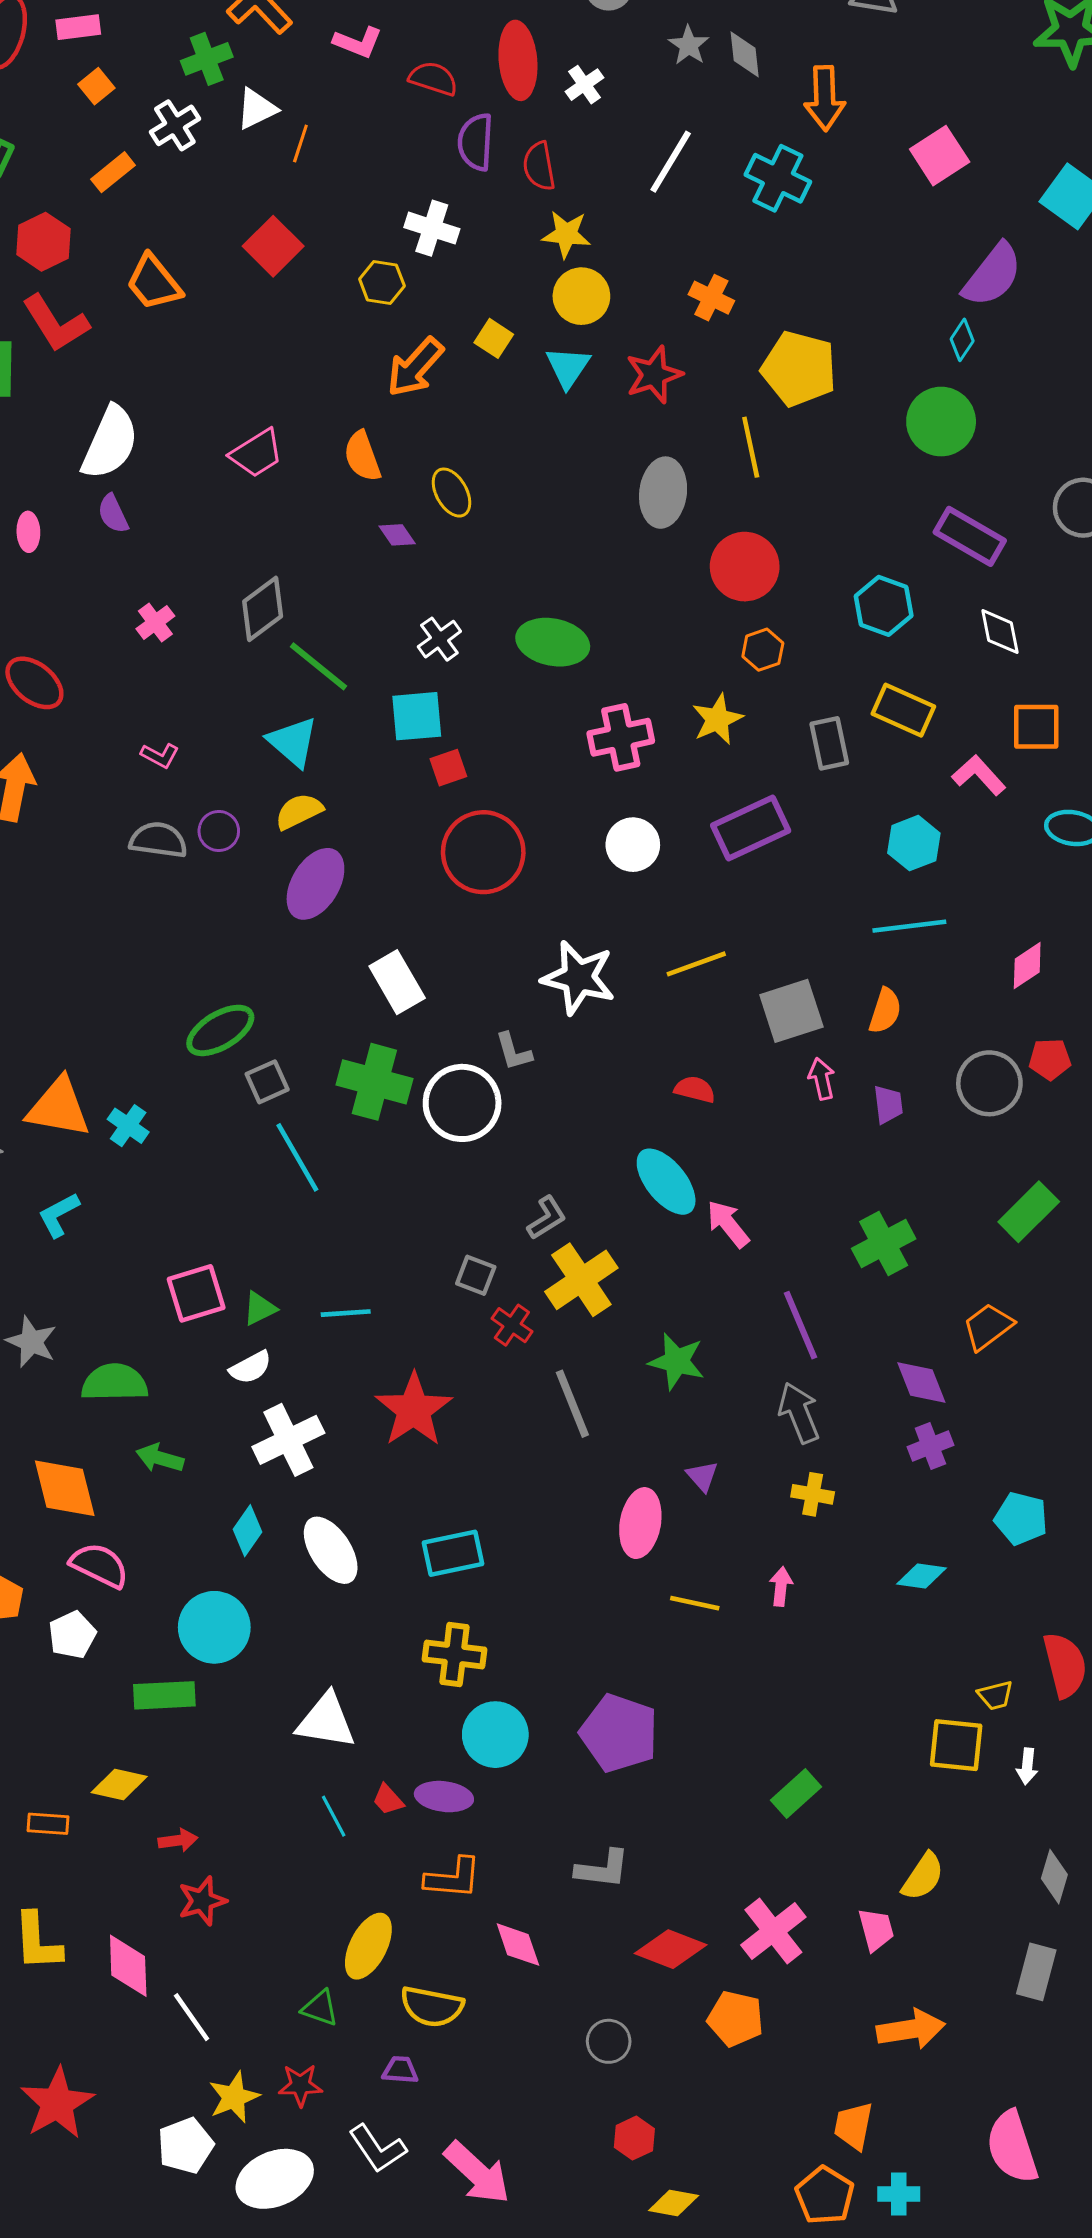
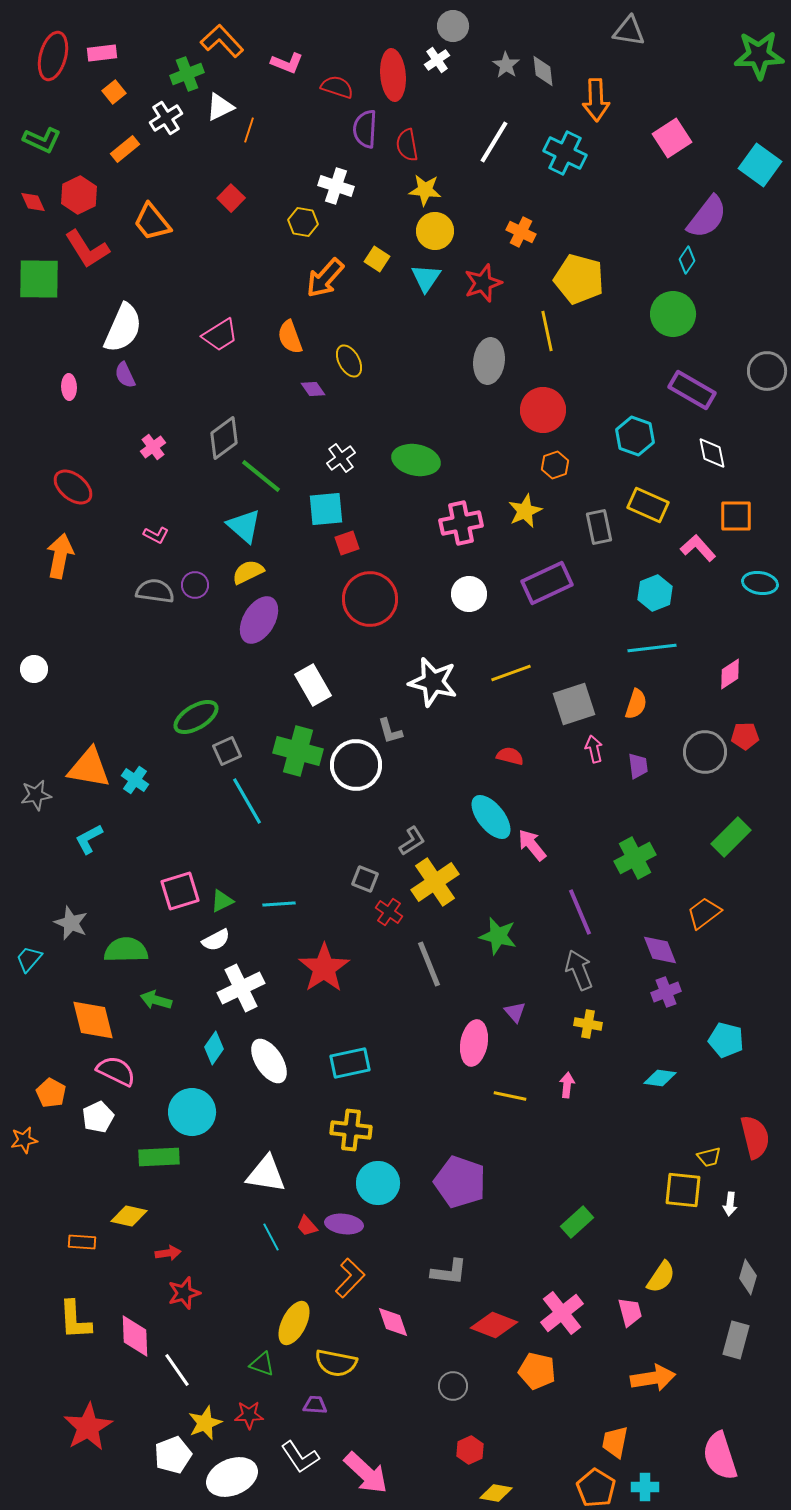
white cross: (584, 85) -> (437, 60), moved
red square: (273, 246) -> (231, 198), size x0.7
orange L-shape: (453, 1878) -> (350, 1278), turned -51

